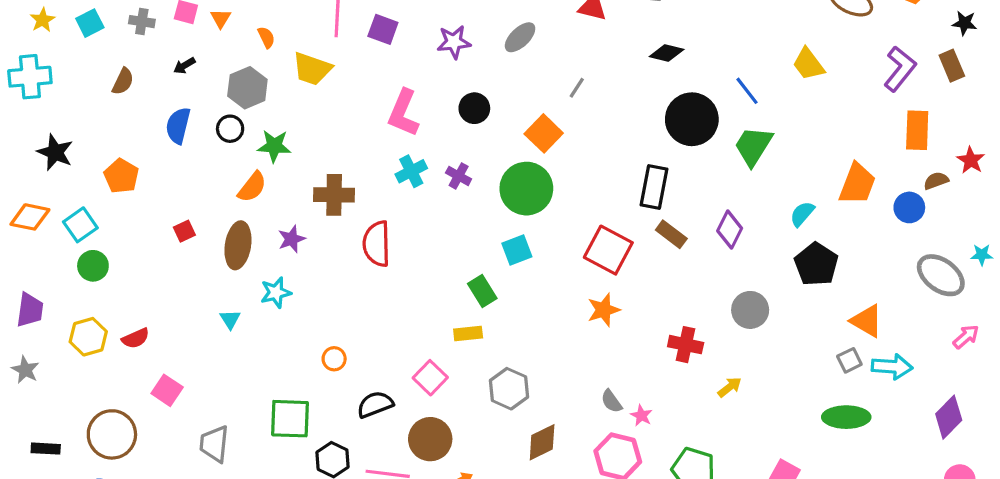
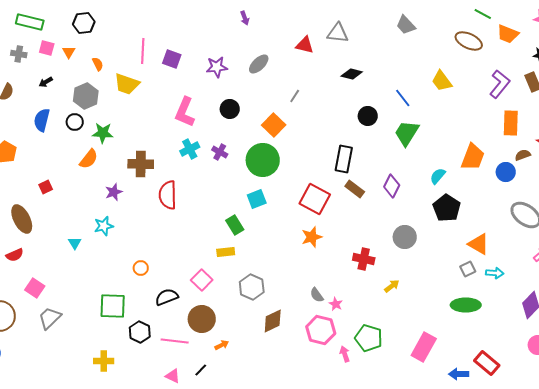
black circle: (692, 119) -> (368, 116), size x0.6
brown ellipse: (238, 245) -> (22, 219), moved, turned -36
cyan arrow: (892, 367) -> (495, 273), size x0.7
gray trapezoid: (214, 444) -> (50, 318), moved, turned 40

